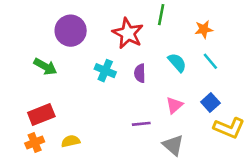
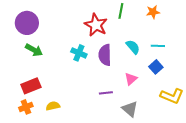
orange star: (204, 29) -> (153, 12), moved
purple circle: (71, 31) -> (27, 23), moved
cyan line: (210, 61) -> (158, 46), turned -48
purple semicircle: (140, 73) -> (105, 55), size x1.5
blue square: (210, 103) -> (156, 67), moved

